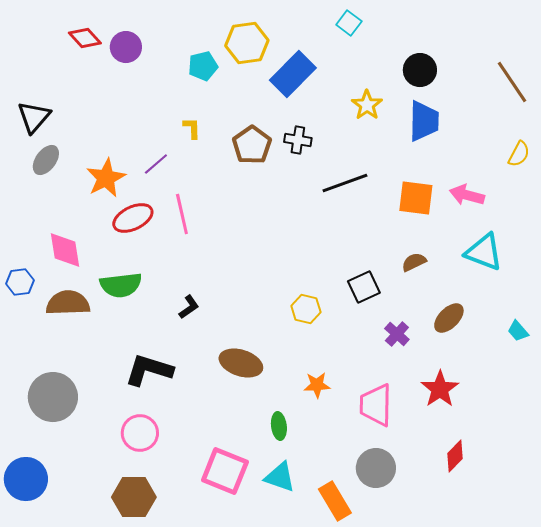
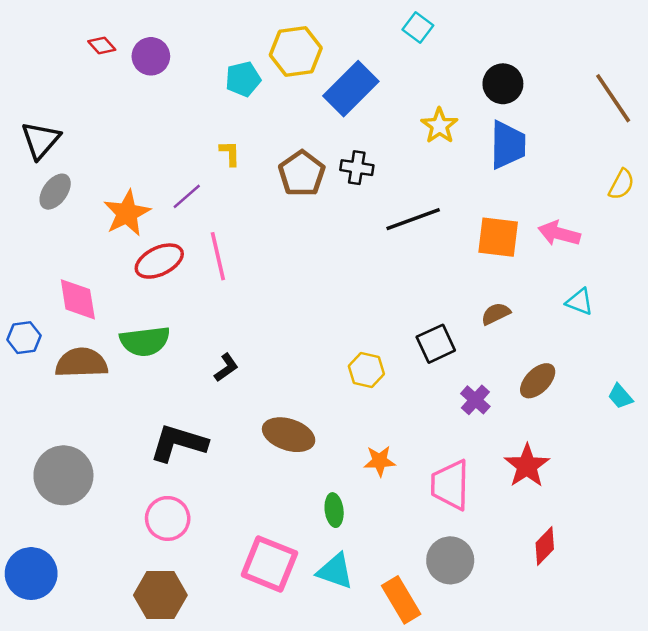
red diamond: (85, 38) -> (102, 45), size x0.7
cyan triangle: (484, 252) -> (580, 302), size x0.6

